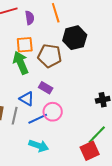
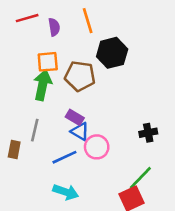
green arrow: (21, 63) -> (43, 85), turned 35
blue triangle: (27, 99) -> (80, 131), moved
pink circle: (53, 112) -> (97, 147), moved
gray line: (15, 116) -> (35, 130), moved

